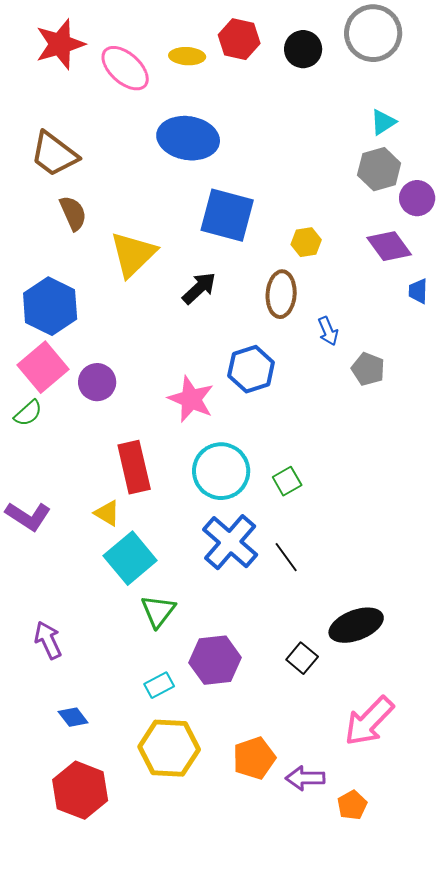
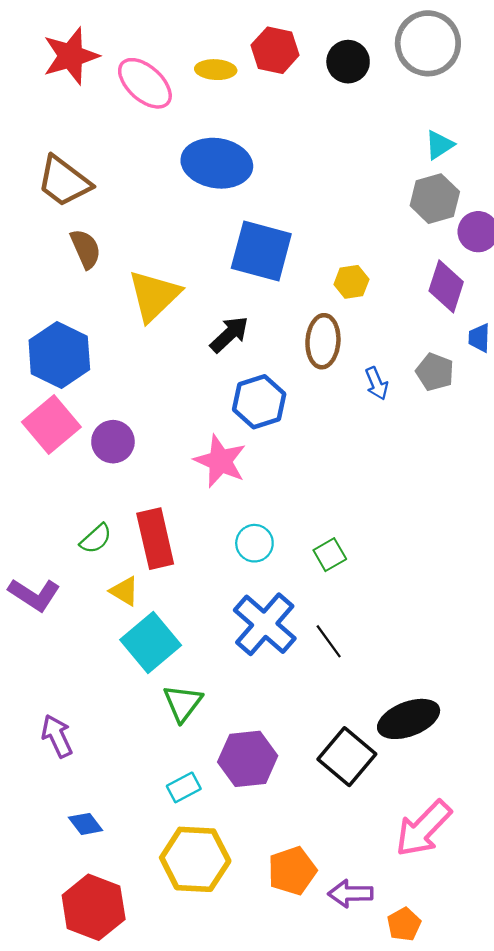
purple diamond: (389, 246) -> (446, 286), turned 54
blue hexagon: (251, 369) -> (259, 402), moved
gray pentagon: (368, 369) -> (435, 372), moved
green semicircle: (28, 413) -> (96, 539), moved
cyan circle: (221, 471) -> (254, 543), size x0.6
black square: (302, 658) -> (347, 757), size x1.6

